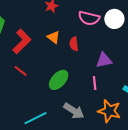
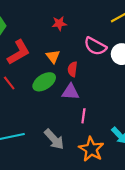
purple triangle: (104, 60) -> (70, 92), moved
green ellipse: (59, 80) -> (44, 82), moved

